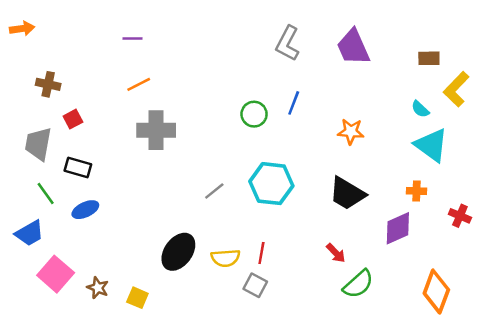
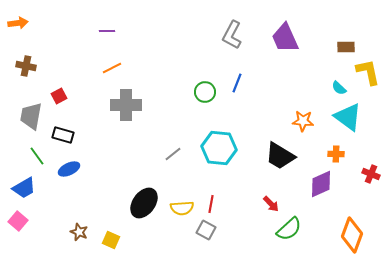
brown cross: (48, 84) -> (26, 66), moved
yellow L-shape: (456, 89) -> (368, 72), turned 124
orange star: (351, 131) -> (303, 121), moved
pink square: (56, 274) -> (18, 221), moved, size x0.7

